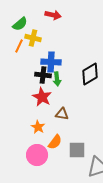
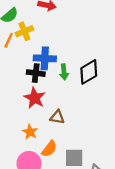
yellow cross: (33, 38) -> (24, 31), turned -35
green arrow: (57, 79) -> (64, 72), moved

